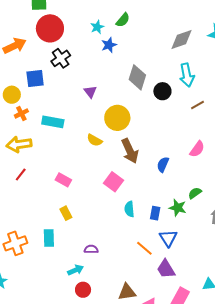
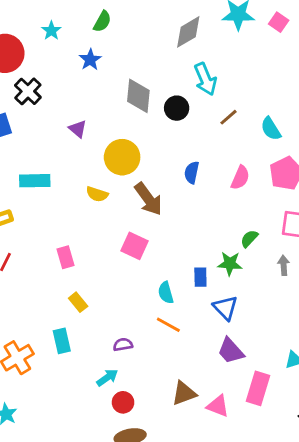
cyan star: (97, 27) -> (51, 31), moved
blue semicircle: (163, 164) -> (192, 172), moved
pink rectangle: (63, 180) -> (65, 257), turned 56
cyan semicircle: (129, 209) -> (166, 293), moved
orange line: (144, 248) -> (168, 325), moved

